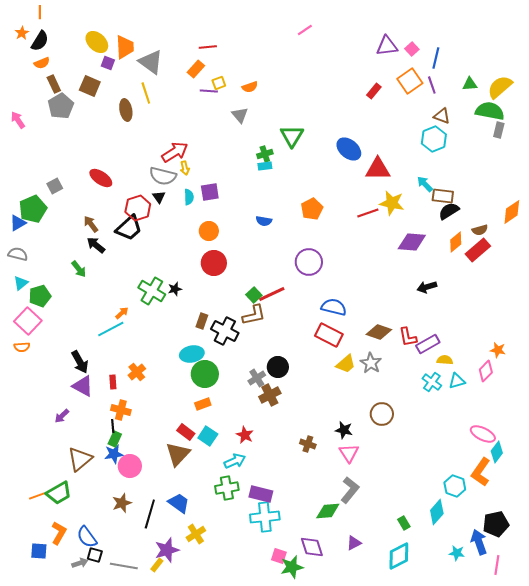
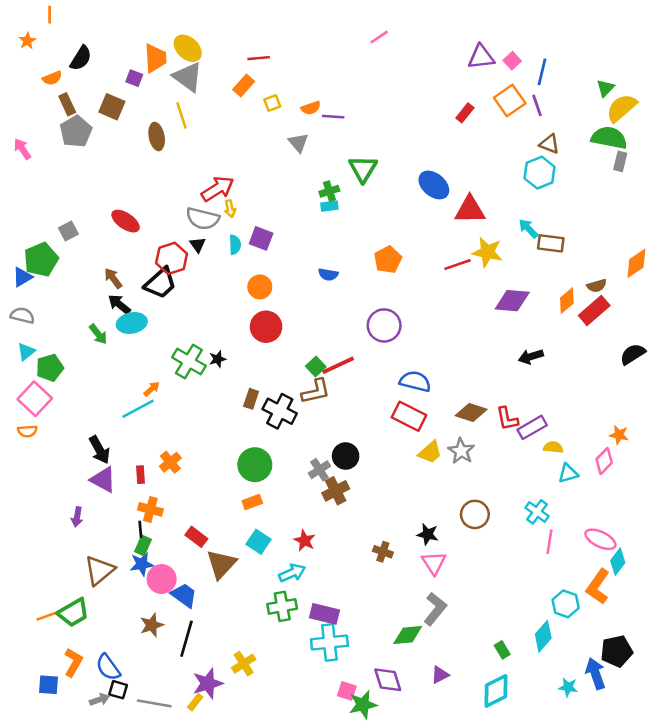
black semicircle: (40, 41) -> (81, 58), moved
yellow ellipse: (97, 42) -> (188, 48), moved
green triangle: (470, 84) -> (605, 88), moved, turned -42
purple line: (209, 91) -> (333, 117), moved
purple square: (210, 192) -> (261, 238), turned 30
black semicircle: (449, 211) -> (633, 354), moved
cyan ellipse: (192, 354) -> (132, 323), moved
cyan cross: (432, 382) -> (537, 512), moved
purple arrow: (62, 416) -> (77, 517), turned -35
red rectangle: (186, 432) -> (196, 537), moved
blue trapezoid: (179, 503) -> (184, 595), moved
pink line: (497, 565) -> (549, 542), moved

